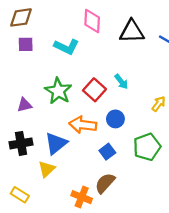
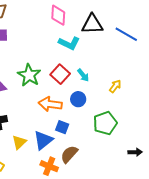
cyan L-shape: (66, 47) -> (69, 43), moved
cyan arrow: (121, 82) -> (83, 75), moved
blue triangle: (56, 143) -> (43, 140), moved
blue square: (107, 152) -> (62, 127), moved, turned -32

